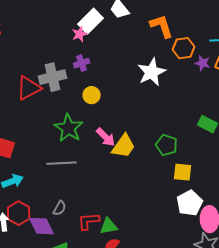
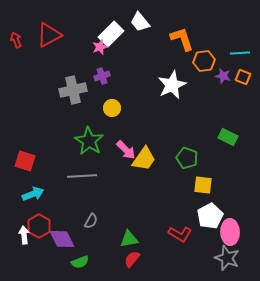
red triangle: (29, 88) -> (49, 35), moved
gray semicircle: (60, 208) -> (91, 221), moved
red L-shape: (89, 221) -> (180, 234), moved, turned -145

